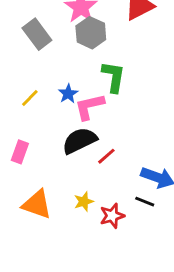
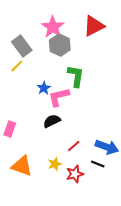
yellow line: (30, 98) -> (17, 66), moved
black semicircle: (79, 141) -> (52, 121), size x0.7
red line: (106, 156) -> (74, 146), moved

